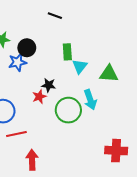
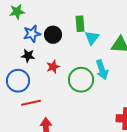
black circle: (27, 48) -> (53, 35), moved
black star: (49, 85) -> (28, 56), moved

